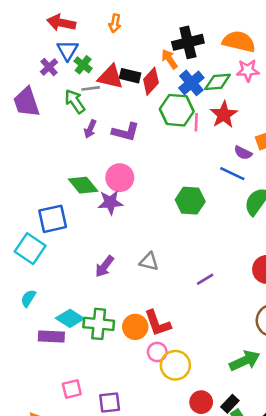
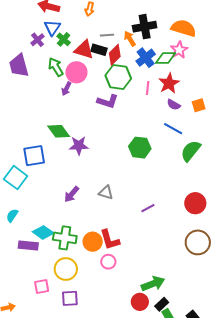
pink star: (248, 70) -> (179, 50), moved, turned -30
gray line: (91, 88) -> (107, 35), moved
green hexagon: (177, 110) -> (118, 77), moved
purple L-shape: (126, 132) -> (108, 101), moved
purple semicircle: (243, 153) -> (174, 105), moved
pink circle: (120, 178) -> (76, 72), moved
green arrow: (245, 361) -> (153, 284), moved
yellow circle: (175, 365) -> (66, 269), moved

